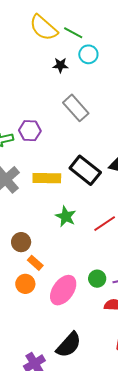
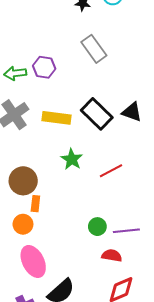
brown circle: (21, 242) -> (23, 181), size x1.4
orange rectangle: (35, 263) -> (35, 204), turned 49
pink ellipse: (63, 290) -> (33, 261), moved, turned -68

